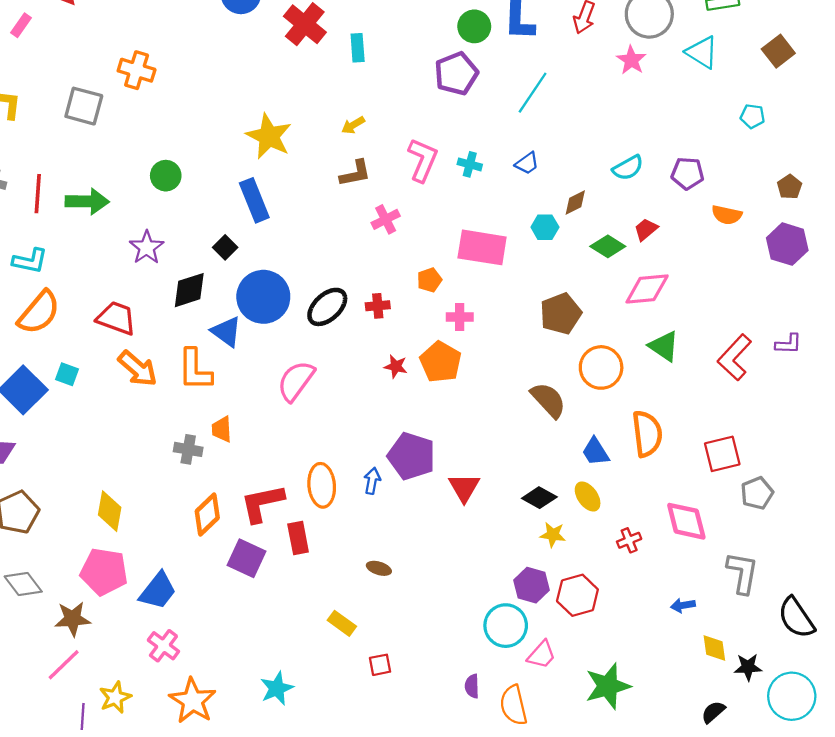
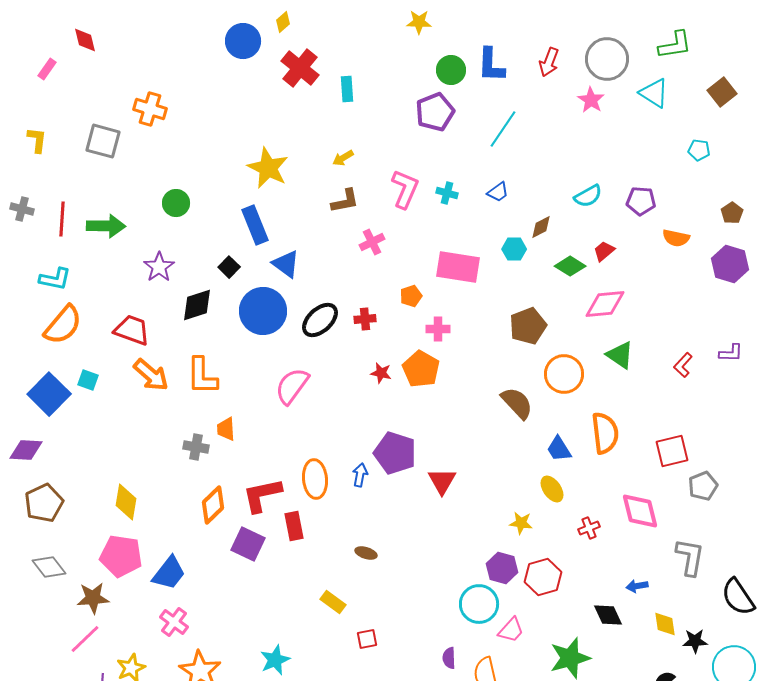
blue triangle: (226, 332) -> (286, 264), moved
red L-shape: (735, 357) -> (683, 365), size x0.6
black diamond: (539, 498) -> (608, 615), moved, turned 36

